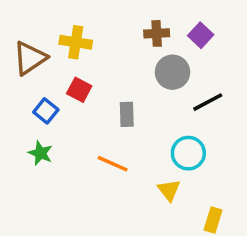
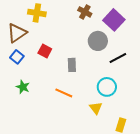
brown cross: (157, 33) -> (85, 12), moved, turned 32
purple square: (201, 35) -> (114, 20), size x1.5
yellow cross: (76, 42) -> (37, 13), moved
blue square: (46, 111) -> (17, 57), moved

